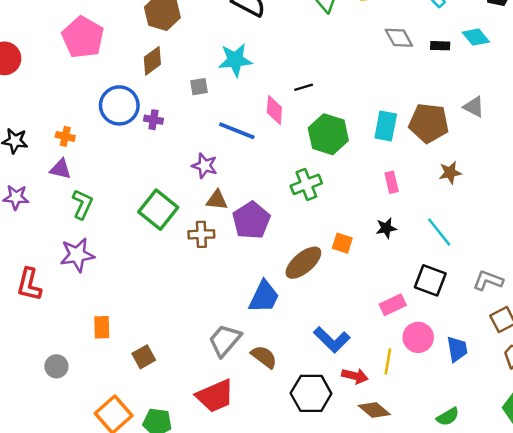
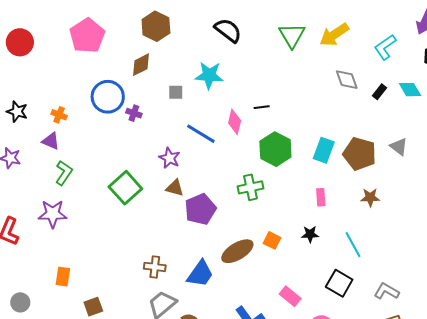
black rectangle: (440, 46) -> (379, 92), turned -63
brown cross: (201, 234) -> (155, 267), moved
pink rectangle: (393, 305) -> (290, 296), moved, turned 55

